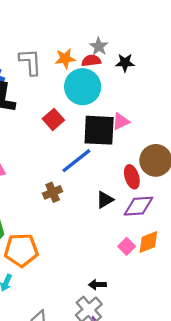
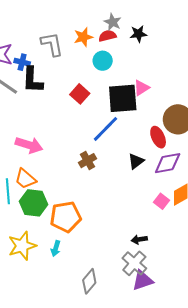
cyan circle: (83, 87) -> (103, 61), size x0.6

